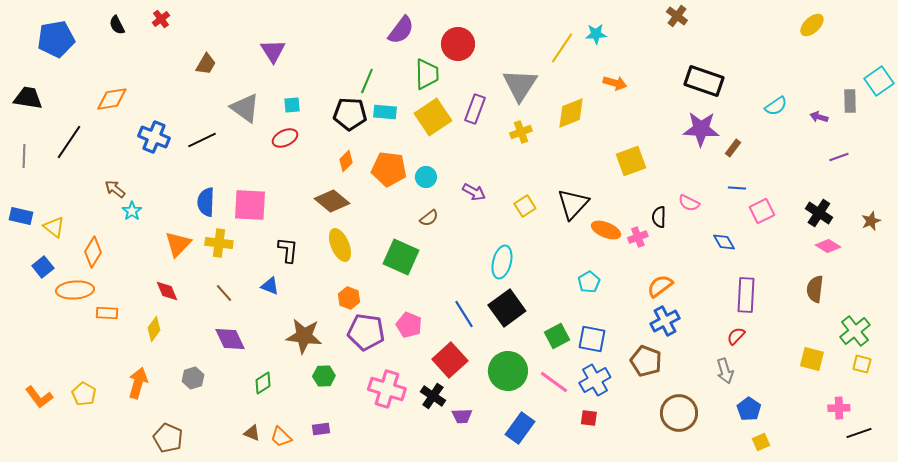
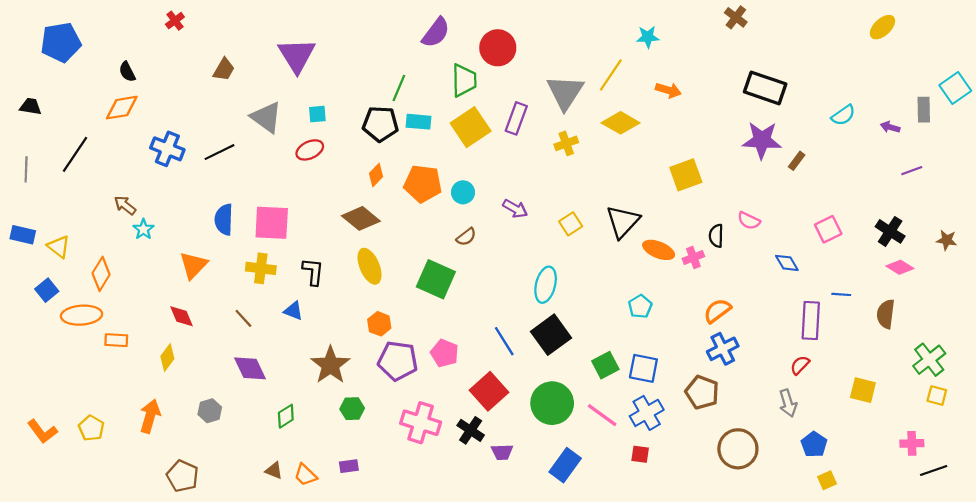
black semicircle: (117, 25) -> (127, 72), moved
yellow line: (562, 48) -> (611, 75), moved
purple triangle: (273, 51) -> (297, 55), size x1.4
black trapezoid: (28, 98) -> (30, 106), size x0.7
yellow diamond: (571, 113) -> (621, 123), turned 52
blue line: (737, 188) -> (841, 294), moved
brown star: (871, 221) -> (947, 240), turned 30
yellow cross: (219, 243) -> (261, 268), moved
brown star: (304, 336) -> (330, 365), turned 30
yellow square: (812, 359) -> (863, 390), moved

